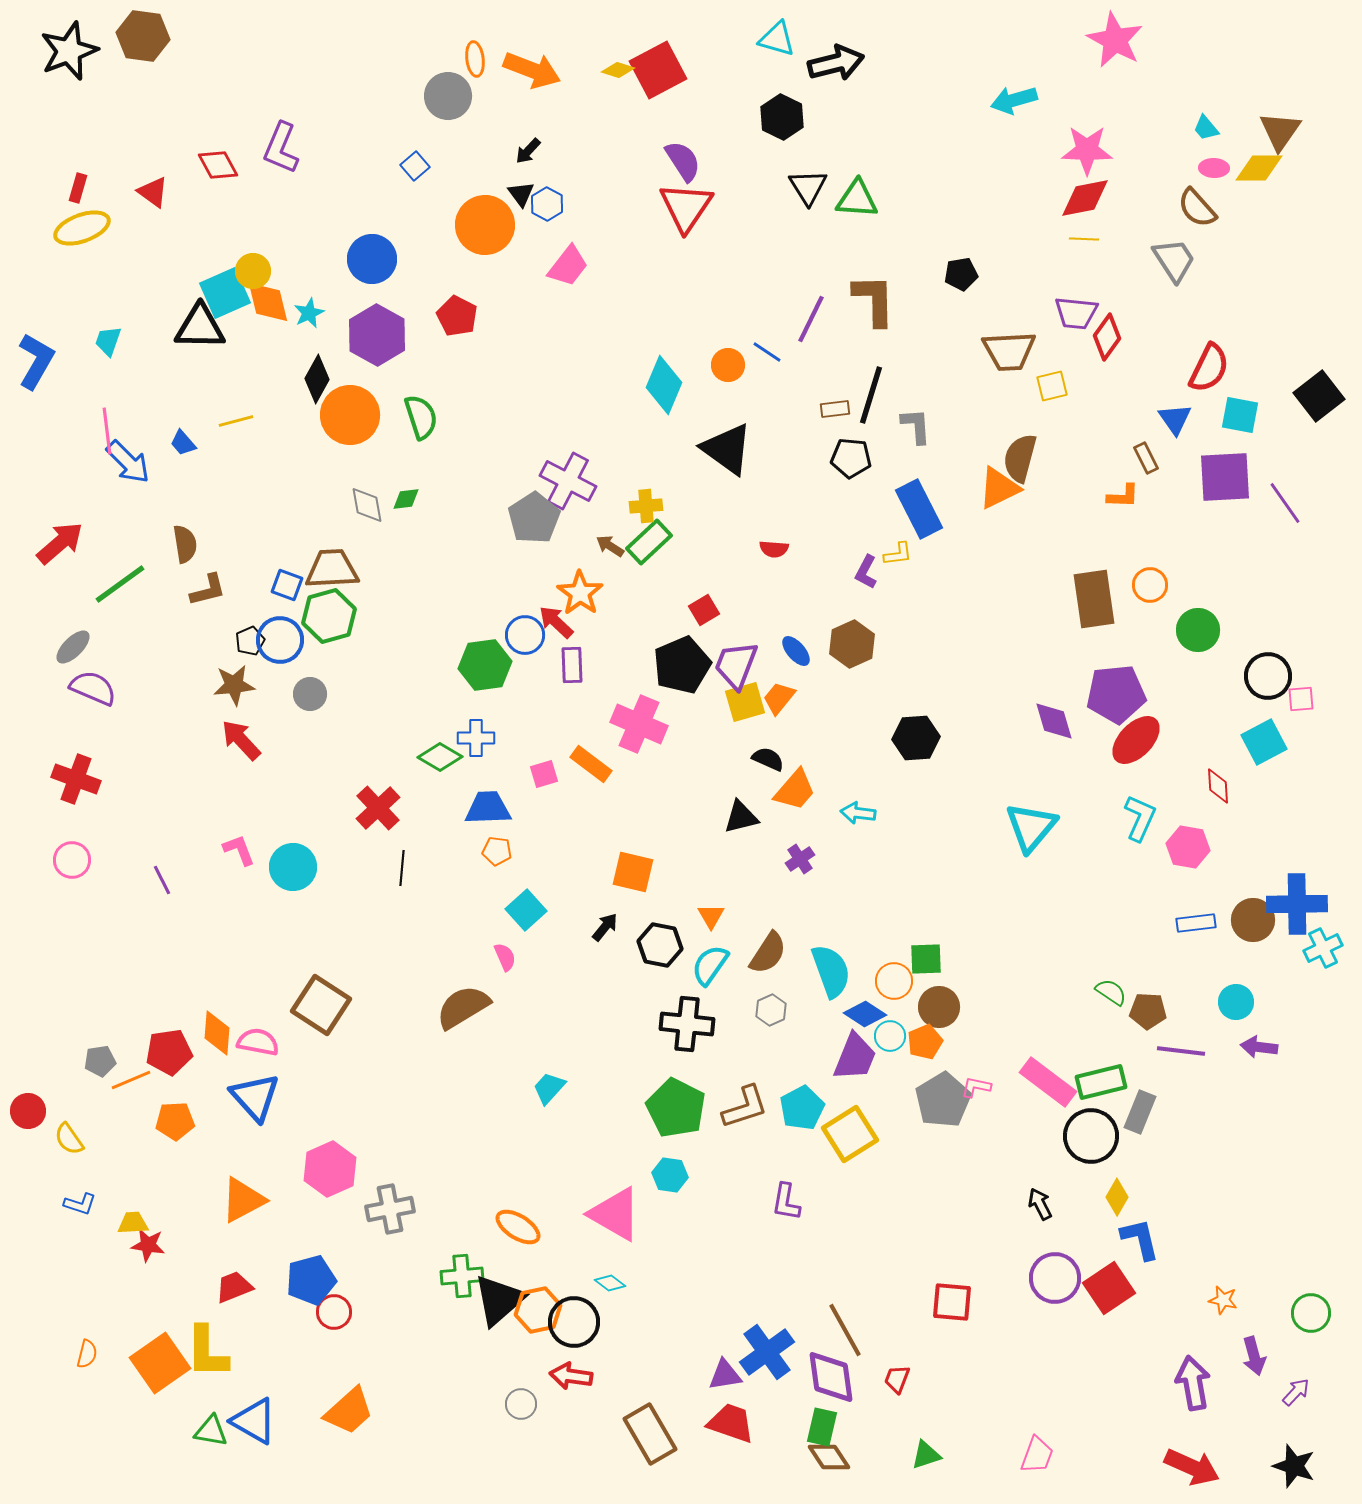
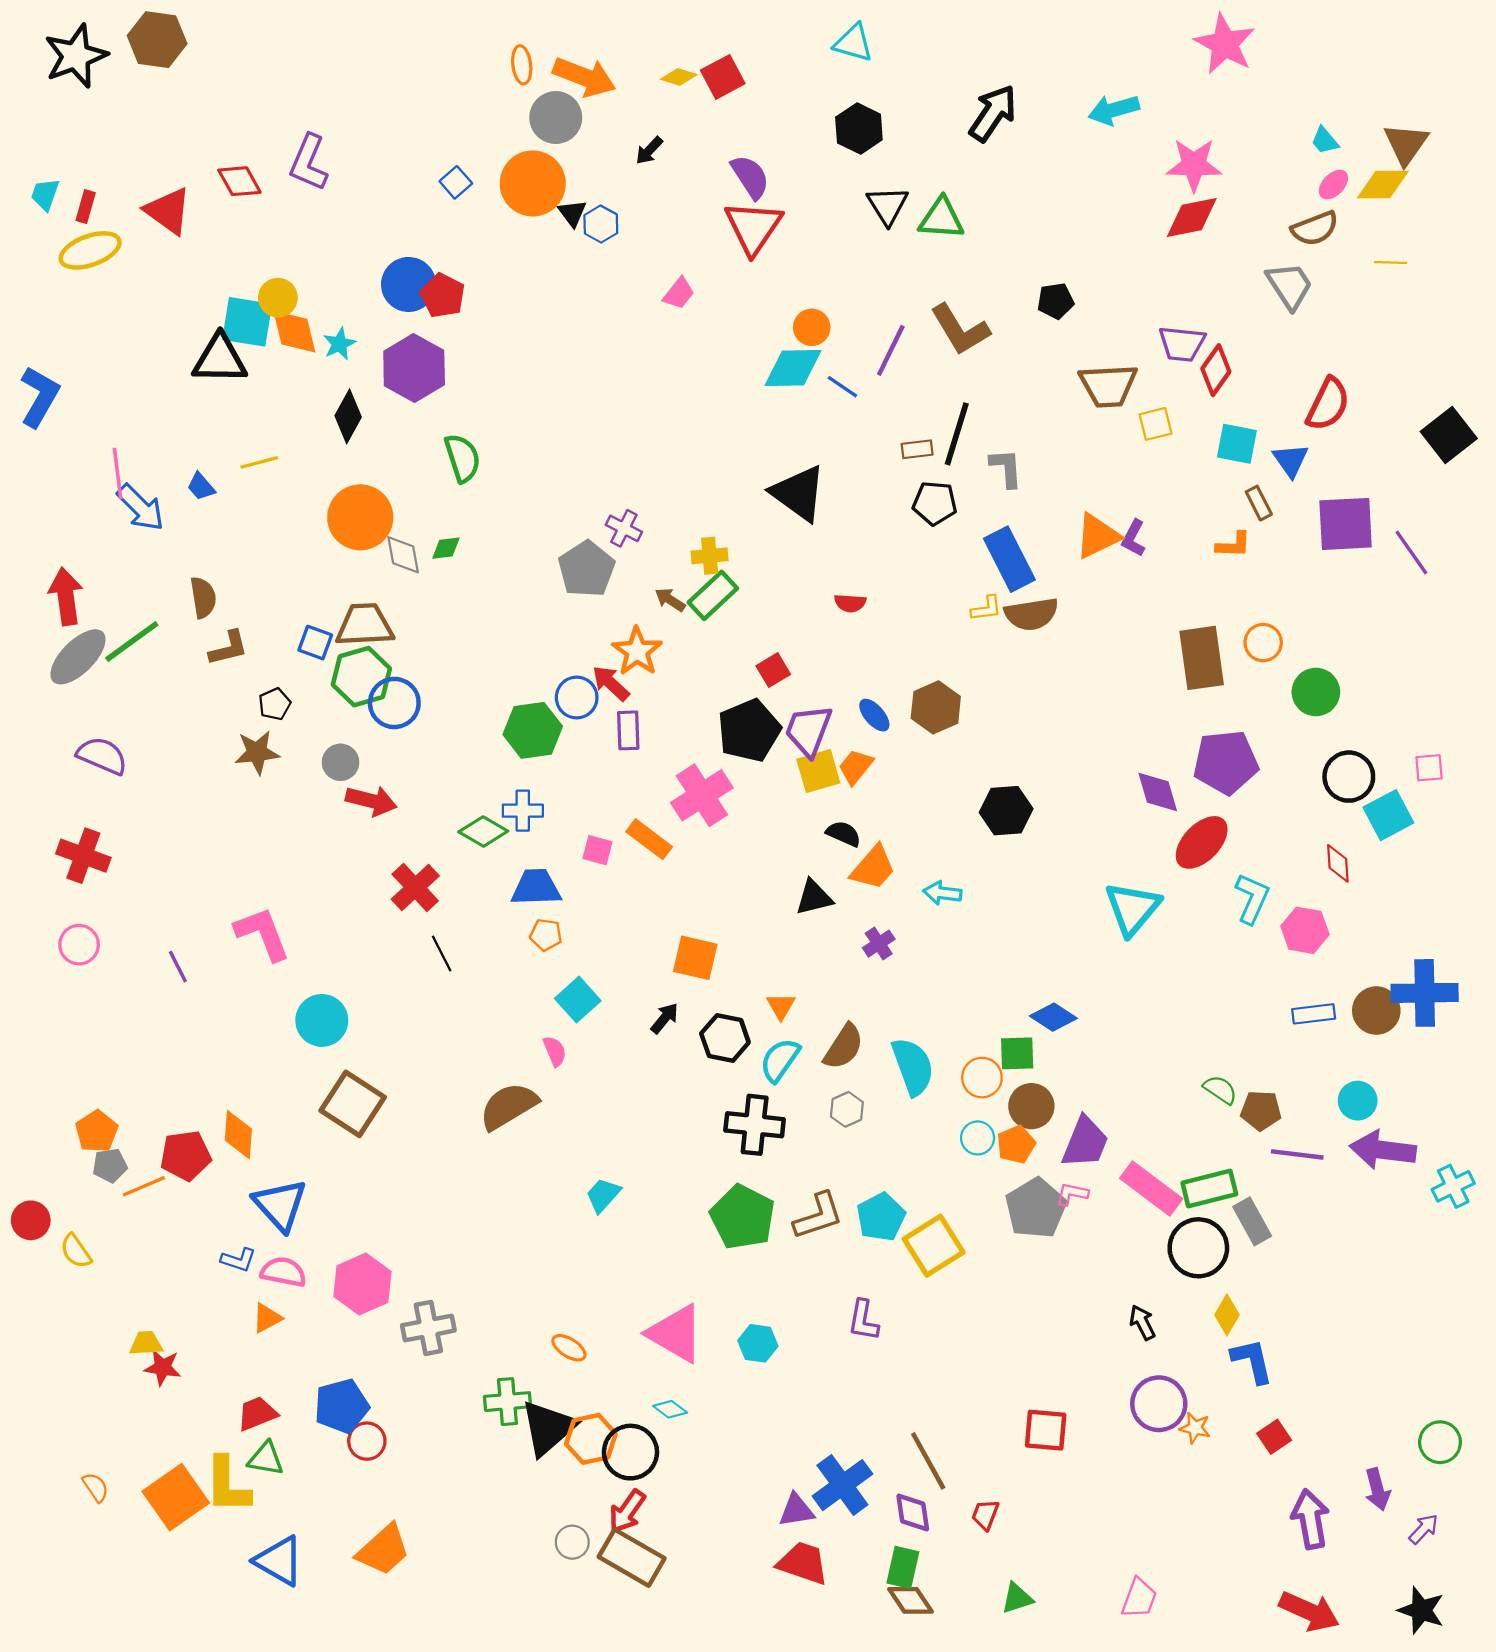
black arrow: (836, 63) -> (993, 113), moved, turned -42
red square: (658, 70) -> (723, 77), size x0.7
gray circle: (448, 96) -> (556, 118), moved
black arrow: (528, 151) -> (649, 150), moved
pink ellipse: (1214, 168) -> (1333, 185), turned -48
red triangle: (153, 192) -> (168, 211), size x1.4
brown semicircle: (1197, 208) -> (1315, 228), turned -69
orange circle: (485, 225) -> (533, 183), moved
yellow line: (1084, 239) -> (1391, 263), moved
pink trapezoid: (568, 266) -> (679, 293), moved, size x0.7
cyan square: (225, 293) -> (247, 322), turned 33
brown L-shape: (874, 300) -> (960, 330), turned 150
red pentagon: (457, 316) -> (443, 295), moved
cyan trapezoid: (108, 341) -> (45, 194), moved
orange circle: (728, 365) -> (812, 327), moved
cyan diamond: (664, 385) -> (793, 368), moved, turned 66
orange circle: (350, 415) -> (360, 517), moved
cyan square: (1240, 415) -> (1237, 444), moved
brown semicircle: (1020, 458) -> (1031, 614), moved, turned -114
purple cross: (568, 481) -> (624, 528), size x0.6
red arrow: (60, 543) -> (66, 596), turned -57
purple L-shape: (866, 572) -> (1134, 538), moved
blue circle: (280, 640) -> (394, 703), moved
gray ellipse: (73, 647) -> (78, 657), moved, size x1.5
black circle: (1268, 676) -> (1349, 777), moved
pink cross: (639, 724) -> (702, 795), turned 34
red arrow: (241, 740) -> (371, 801), moved, turned 147
red ellipse: (1136, 740) -> (1202, 842), moved
pink square: (544, 774) -> (598, 850), turned 32
pink L-shape: (239, 850) -> (263, 934), size x1.6
cyan circle: (293, 867) -> (322, 1020), moved
black line: (402, 868) -> (442, 953), turned -32
cyan cross: (1323, 948) -> (1453, 1186), moved
blue diamond: (865, 1014) -> (1053, 1017), moved
pink semicircle: (258, 1042) -> (283, 1272), moved
purple arrow: (1259, 1047) -> (1383, 1150), size x1.6
purple trapezoid: (855, 1057) -> (1085, 1142), moved
gray rectangle: (1140, 1112) -> (1252, 1221), turned -51
orange pentagon: (175, 1121) -> (97, 1131), moved, turned -30
cyan hexagon: (670, 1175) -> (758, 1343), moved
orange triangle: (243, 1200) -> (267, 1318), size x0.6
blue L-shape: (80, 1204) -> (238, 1260), moved
orange ellipse: (518, 1227) -> (569, 1348), size x0.7
red square: (1109, 1288) -> (1274, 1437), moved, size x0.6
orange star: (1223, 1300) -> (1195, 1428), moved
orange semicircle: (87, 1354) -> (96, 1487), turned -48
red arrow: (571, 1376) -> (627, 1511), turned -63
purple diamond: (831, 1377) -> (913, 1512), size x0.7
green triangle: (211, 1431) -> (266, 1459), moved
brown rectangle: (650, 1434) -> (632, 1558), moved, turned -30

